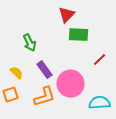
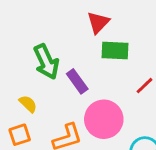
green arrow: (30, 43) -> (46, 62), size x1.4
purple rectangle: (45, 70) -> (77, 81), moved

